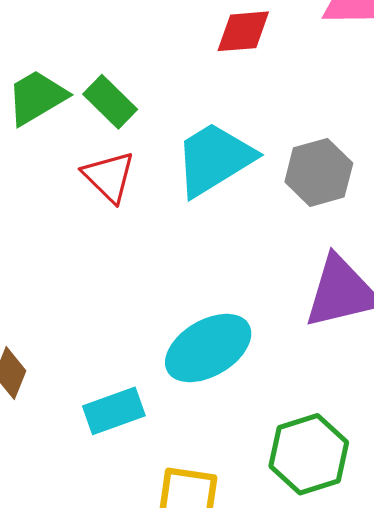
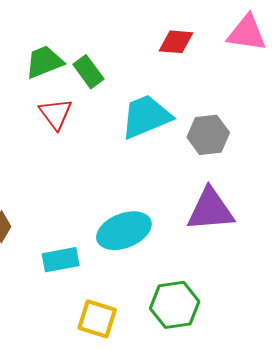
red triangle: (109, 177) -> (56, 114), moved

